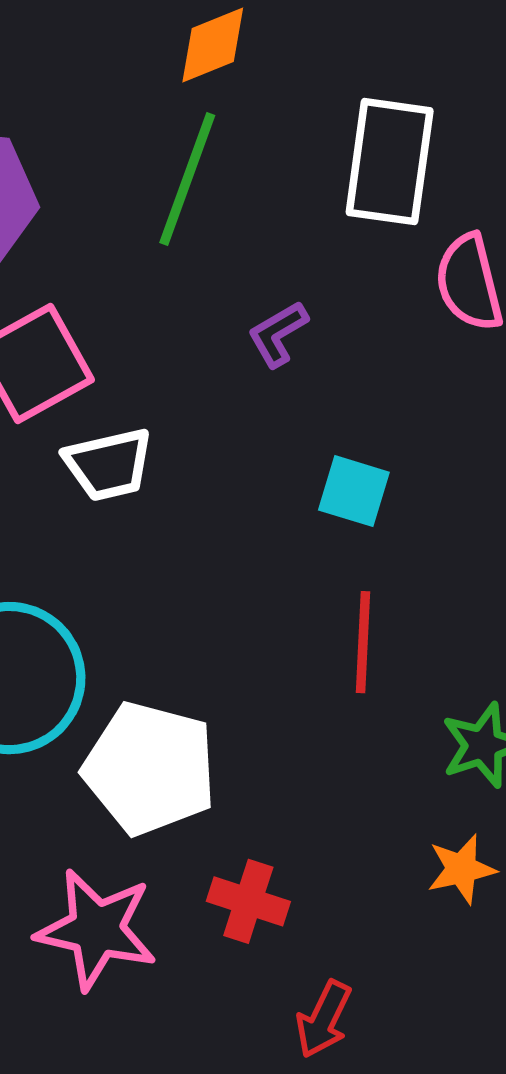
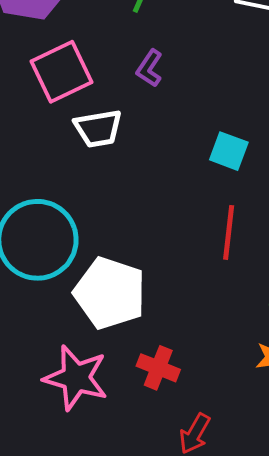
purple L-shape: (278, 334) -> (150, 68), moved, turned -30

